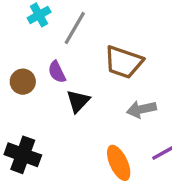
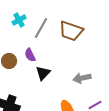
brown trapezoid: (124, 62) -> (71, 31), moved

